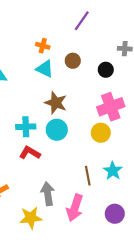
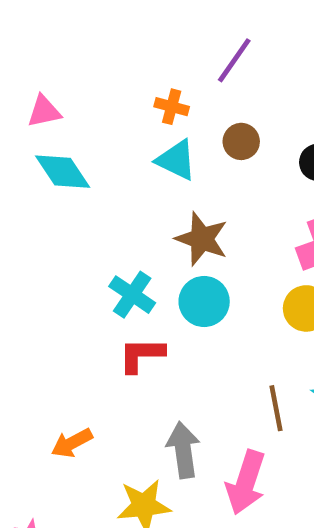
purple line: (82, 21) -> (234, 60), moved
cyan cross: (26, 127) -> (132, 295), turned 36
red L-shape: (30, 153) -> (141, 355), turned -30

